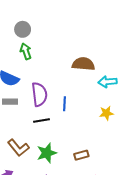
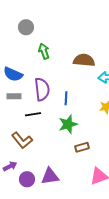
green arrow: (26, 51) -> (44, 51), moved
black line: (41, 121) -> (33, 114), moved
green star: (47, 153) -> (68, 124), moved

